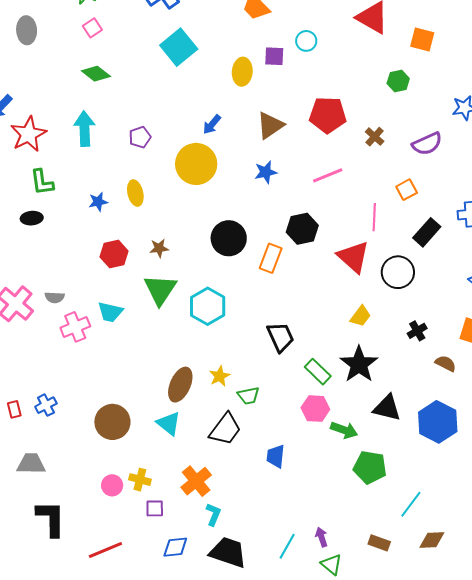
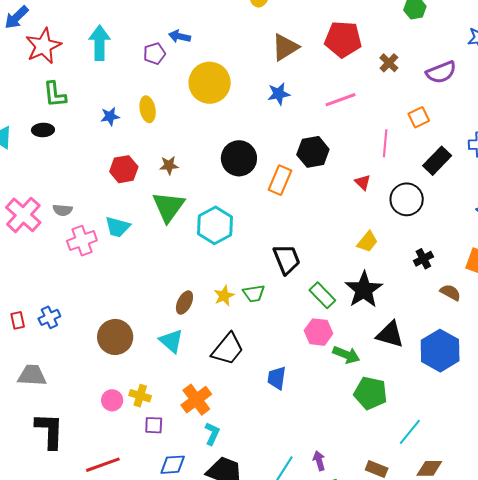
blue arrow: (212, 125) -> (180, 36), moved, turned 60
red triangle: (353, 257) -> (363, 182), size x0.5
brown ellipse: (180, 385) -> (184, 303), size x0.7
green trapezoid: (248, 396) -> (254, 293), moved

